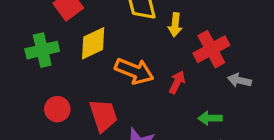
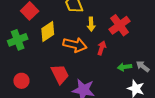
yellow arrow: (175, 25) -> (91, 24), moved
gray arrow: (239, 80) -> (143, 66), moved, turned 32
red circle: (57, 109) -> (21, 81), moved

